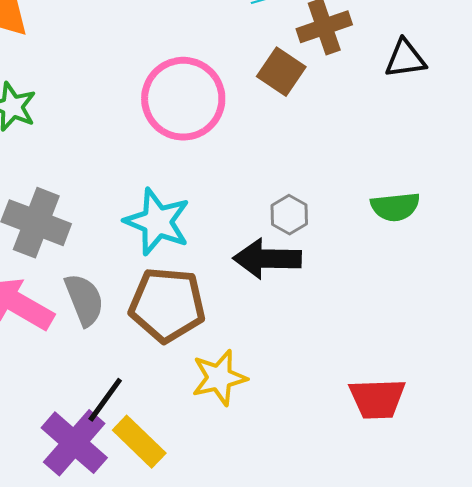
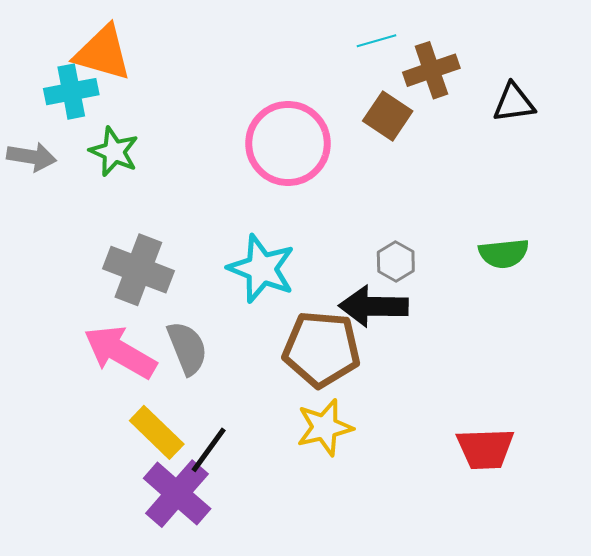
brown pentagon: (167, 305) -> (322, 349), moved
yellow rectangle: (139, 442) -> (157, 432), moved

